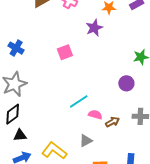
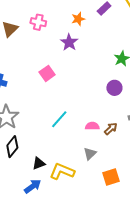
cyan line: (79, 101) -> (59, 119), moved
black triangle: (20, 135) -> (39, 163), moved

